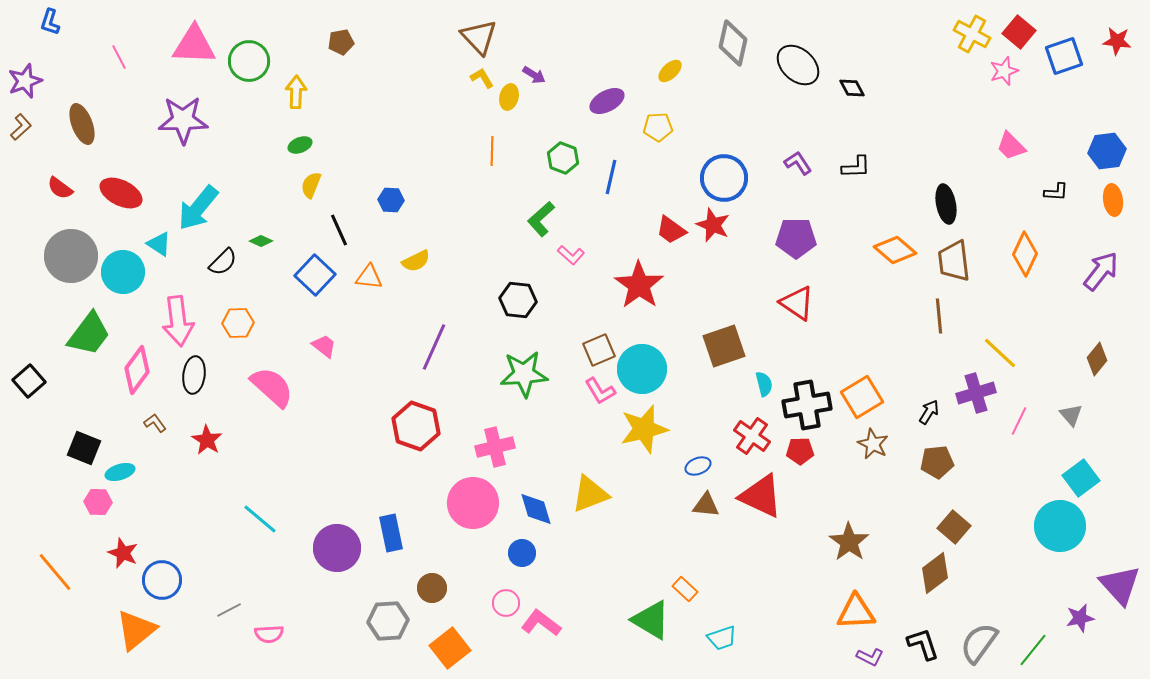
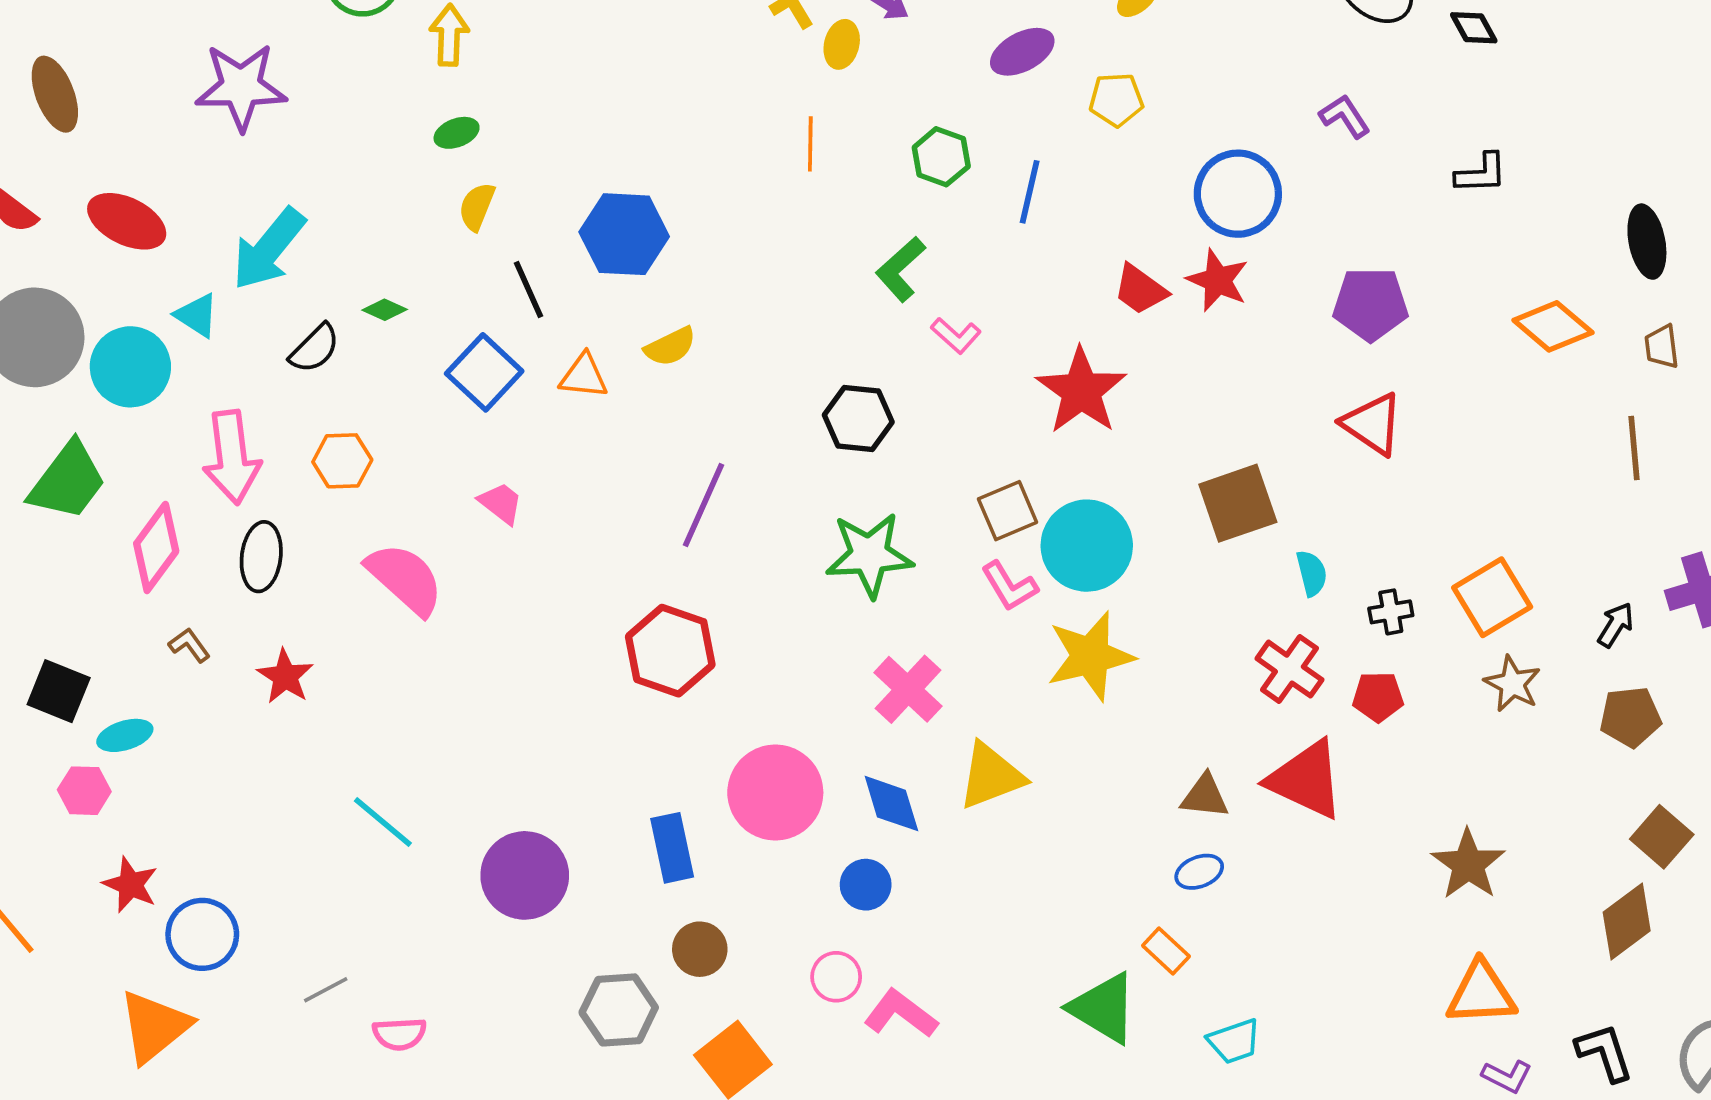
purple L-shape: (798, 163) -> (1345, 116), moved
blue hexagon: (391, 200) -> (624, 234), size x1.8
brown trapezoid: (954, 261) -> (1662, 347), size x0.6
black cross: (807, 405) -> (1391, 612), size x0.5
pink cross: (495, 447) -> (908, 689), moved, turned -33
blue ellipse: (698, 466) -> (1199, 872), moved
blue rectangle: (391, 533) -> (672, 848), moved

